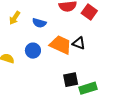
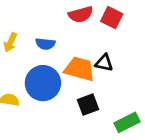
blue circle: (33, 51) -> (43, 83), size x1.6
black square: (71, 80) -> (88, 105), moved

